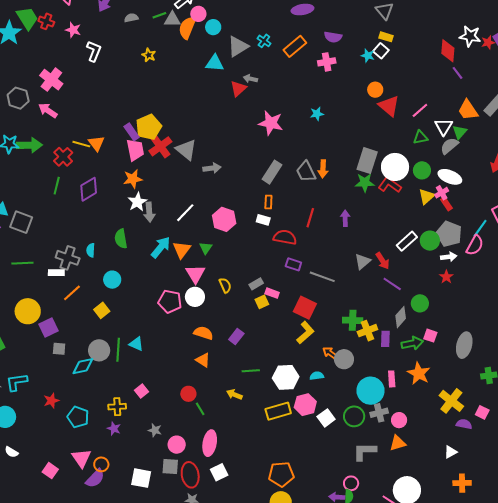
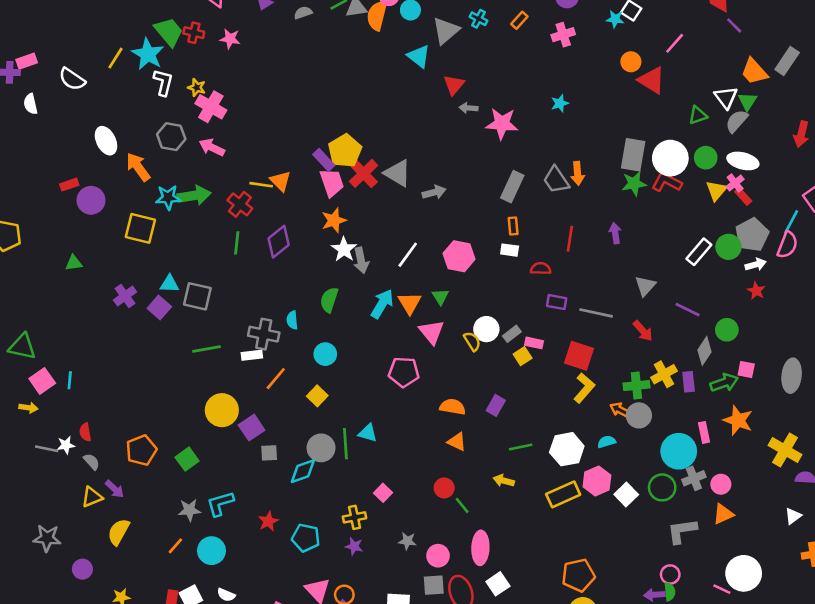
orange rectangle: (295, 46) -> (519, 20), size x0.6
white L-shape: (94, 51) -> (163, 82), moved
yellow star: (149, 55) -> (197, 88), moved
cyan triangle: (215, 63) -> (419, 56), turned 42
gray arrow: (250, 79) -> (468, 108), moved
pink line: (420, 110) -> (675, 43), moved
gray pentagon: (449, 234) -> (752, 235), turned 30
red semicircle: (285, 237) -> (541, 269), size x0.7
green semicircle: (121, 239) -> (329, 300), turned 36
red arrow: (383, 261) -> (643, 331), moved
white circle: (195, 297) -> (486, 329), moved
green cross: (353, 320) -> (636, 386), moved

